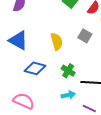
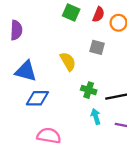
blue diamond: (35, 68) -> (37, 98), moved
cyan arrow: (68, 95) -> (96, 117), turned -80

